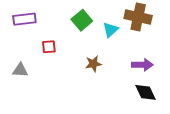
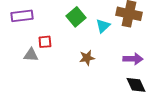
gray triangle: (20, 70) -> (31, 55), moved

